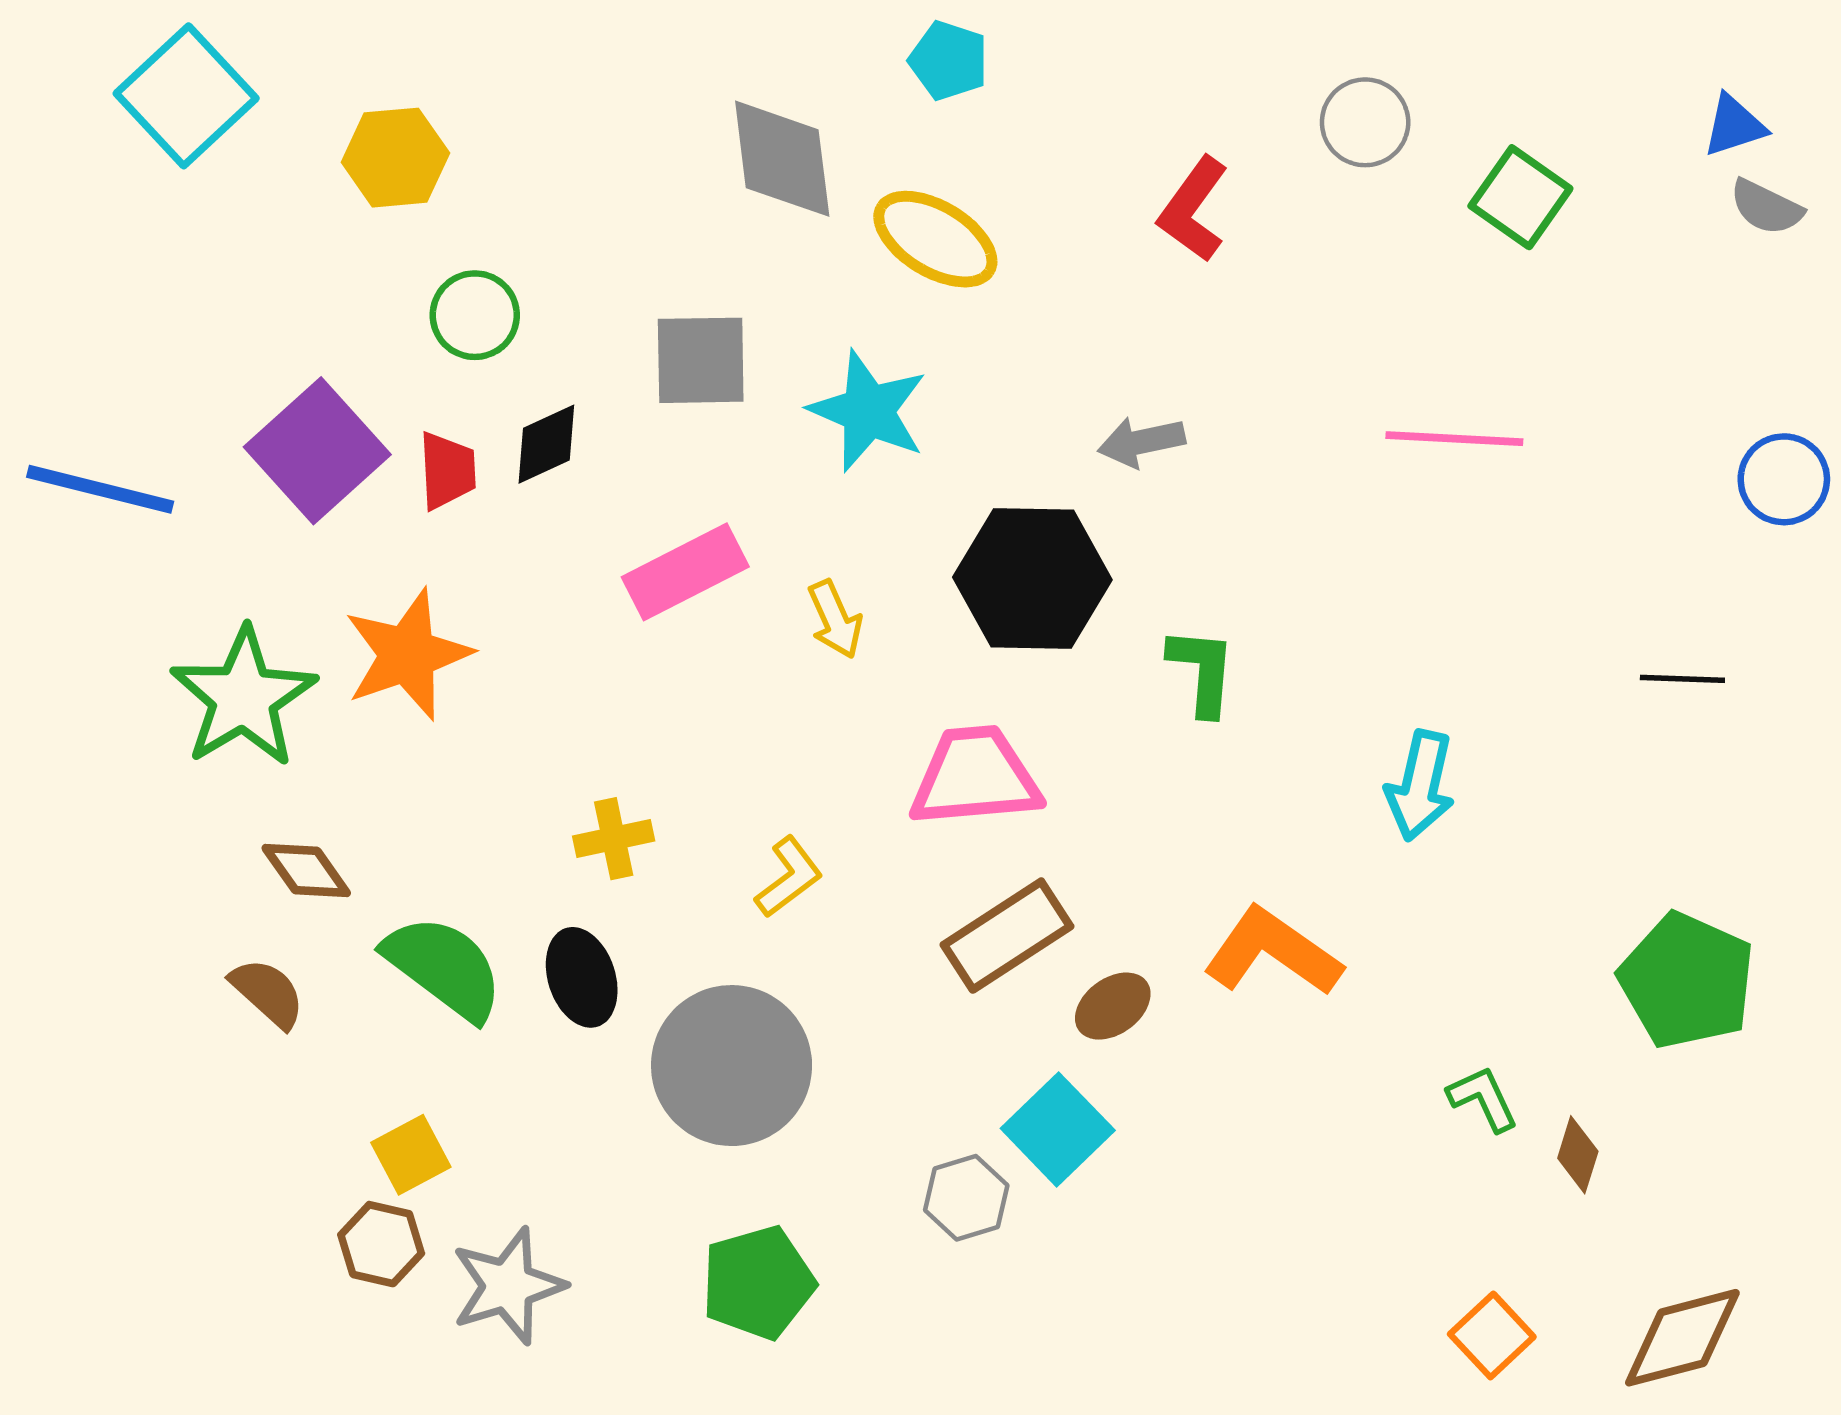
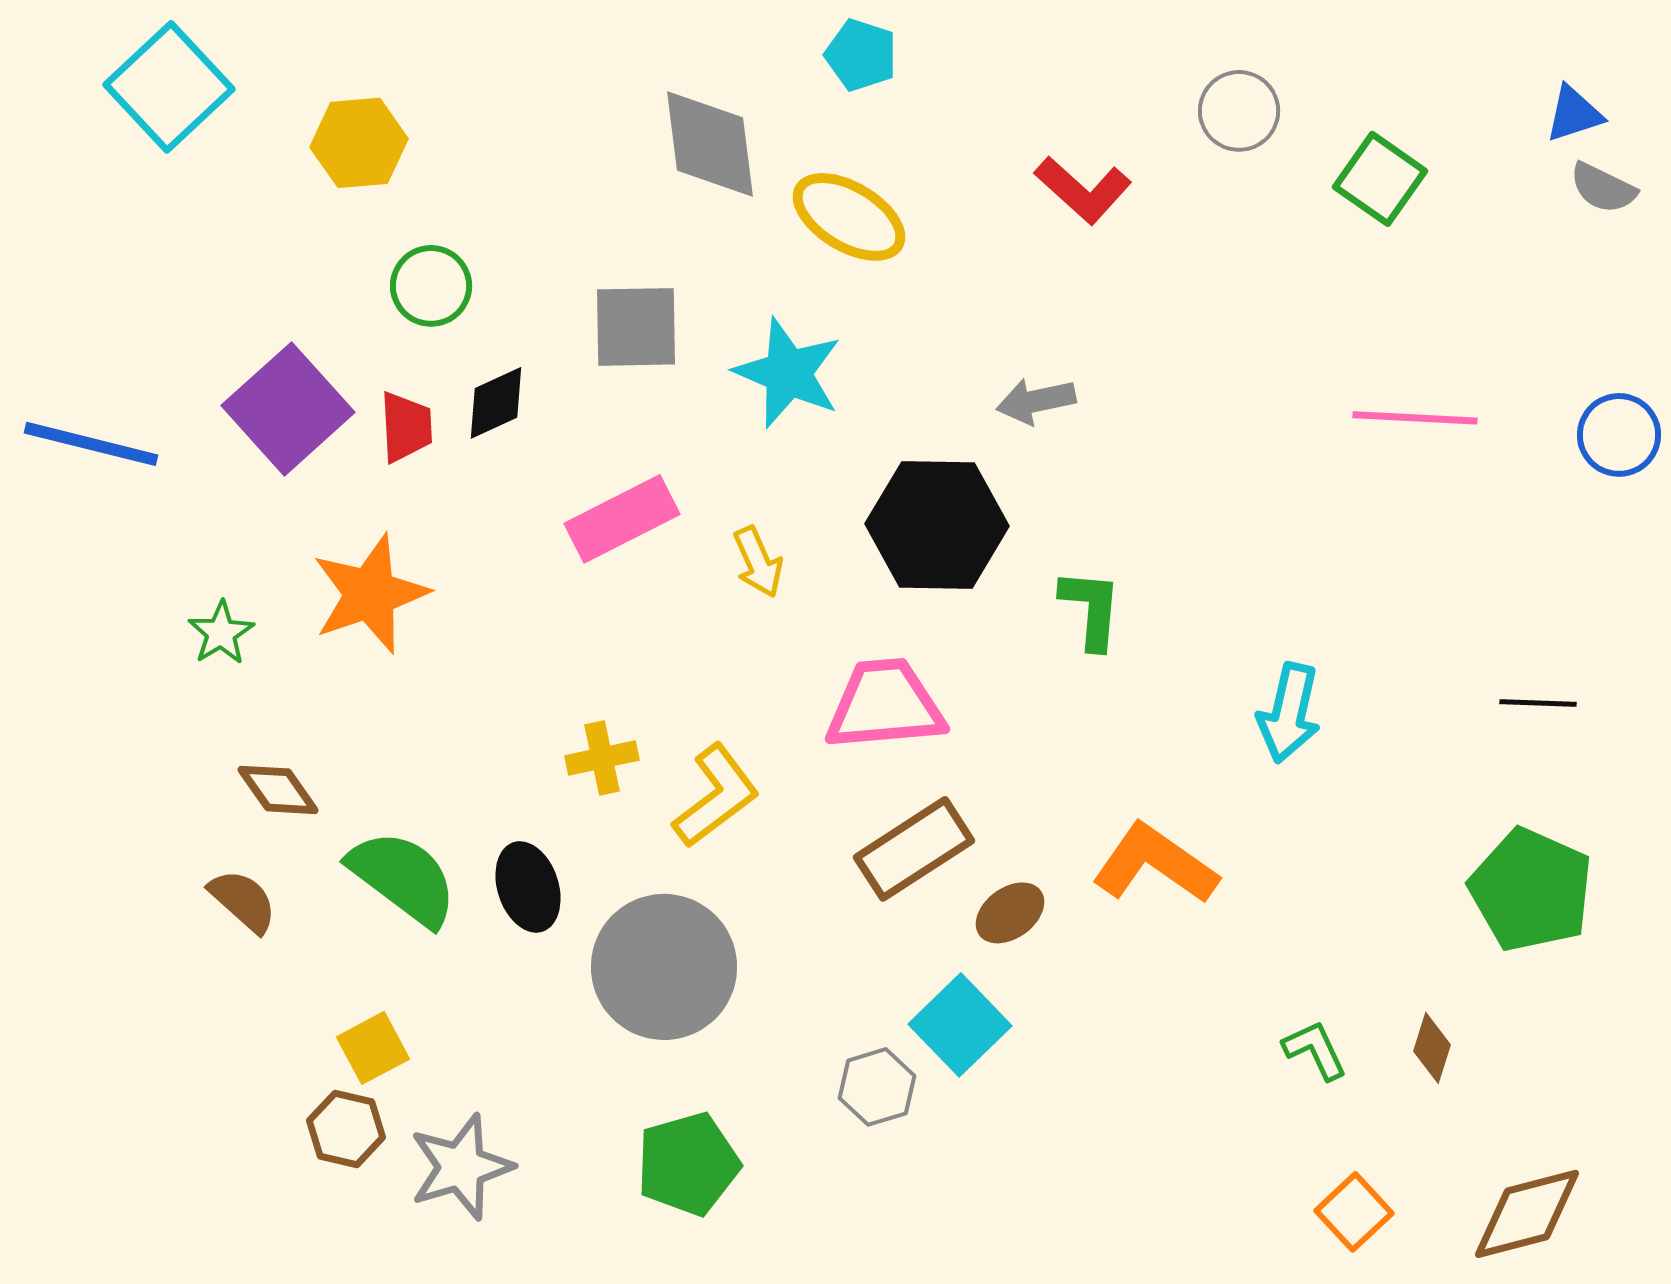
red L-shape: (1193, 209) -> (1083, 190), turned -84
pink line: (1454, 439) -> (1415, 418), moved
black line: (1682, 679) -> (1538, 703), moved
green star: (243, 698) -> (221, 633), size x0.5
yellow cross: (614, 839) -> (602, 758), moved
yellow L-shape: (789, 877) -> (716, 796), size x1.4
green L-shape: (1483, 1099) -> (1315, 1050), moved

